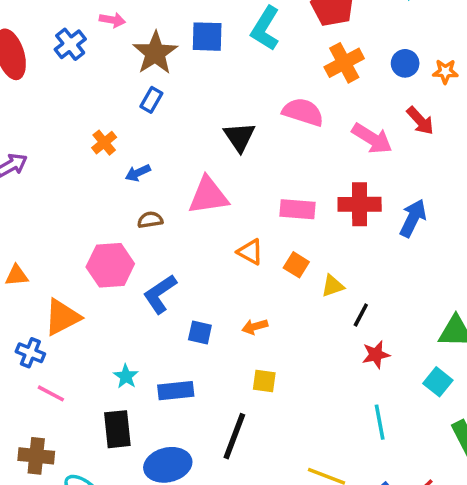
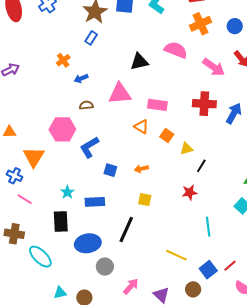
black triangle: (239, 137) -> (139, 62), turned 48
pink rectangle: (297, 209) -> (157, 105), moved
orange triangle: (62, 317) -> (34, 157), turned -35
red star: (376, 355) -> (190, 192), moved

